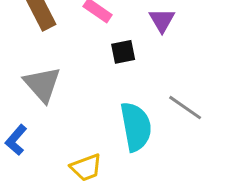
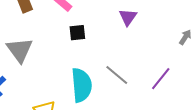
purple triangle: (162, 20) -> (128, 17), moved

